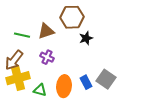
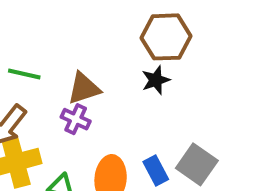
brown hexagon: (72, 17) -> (166, 37), moved
brown triangle: (46, 31) -> (84, 88), moved

